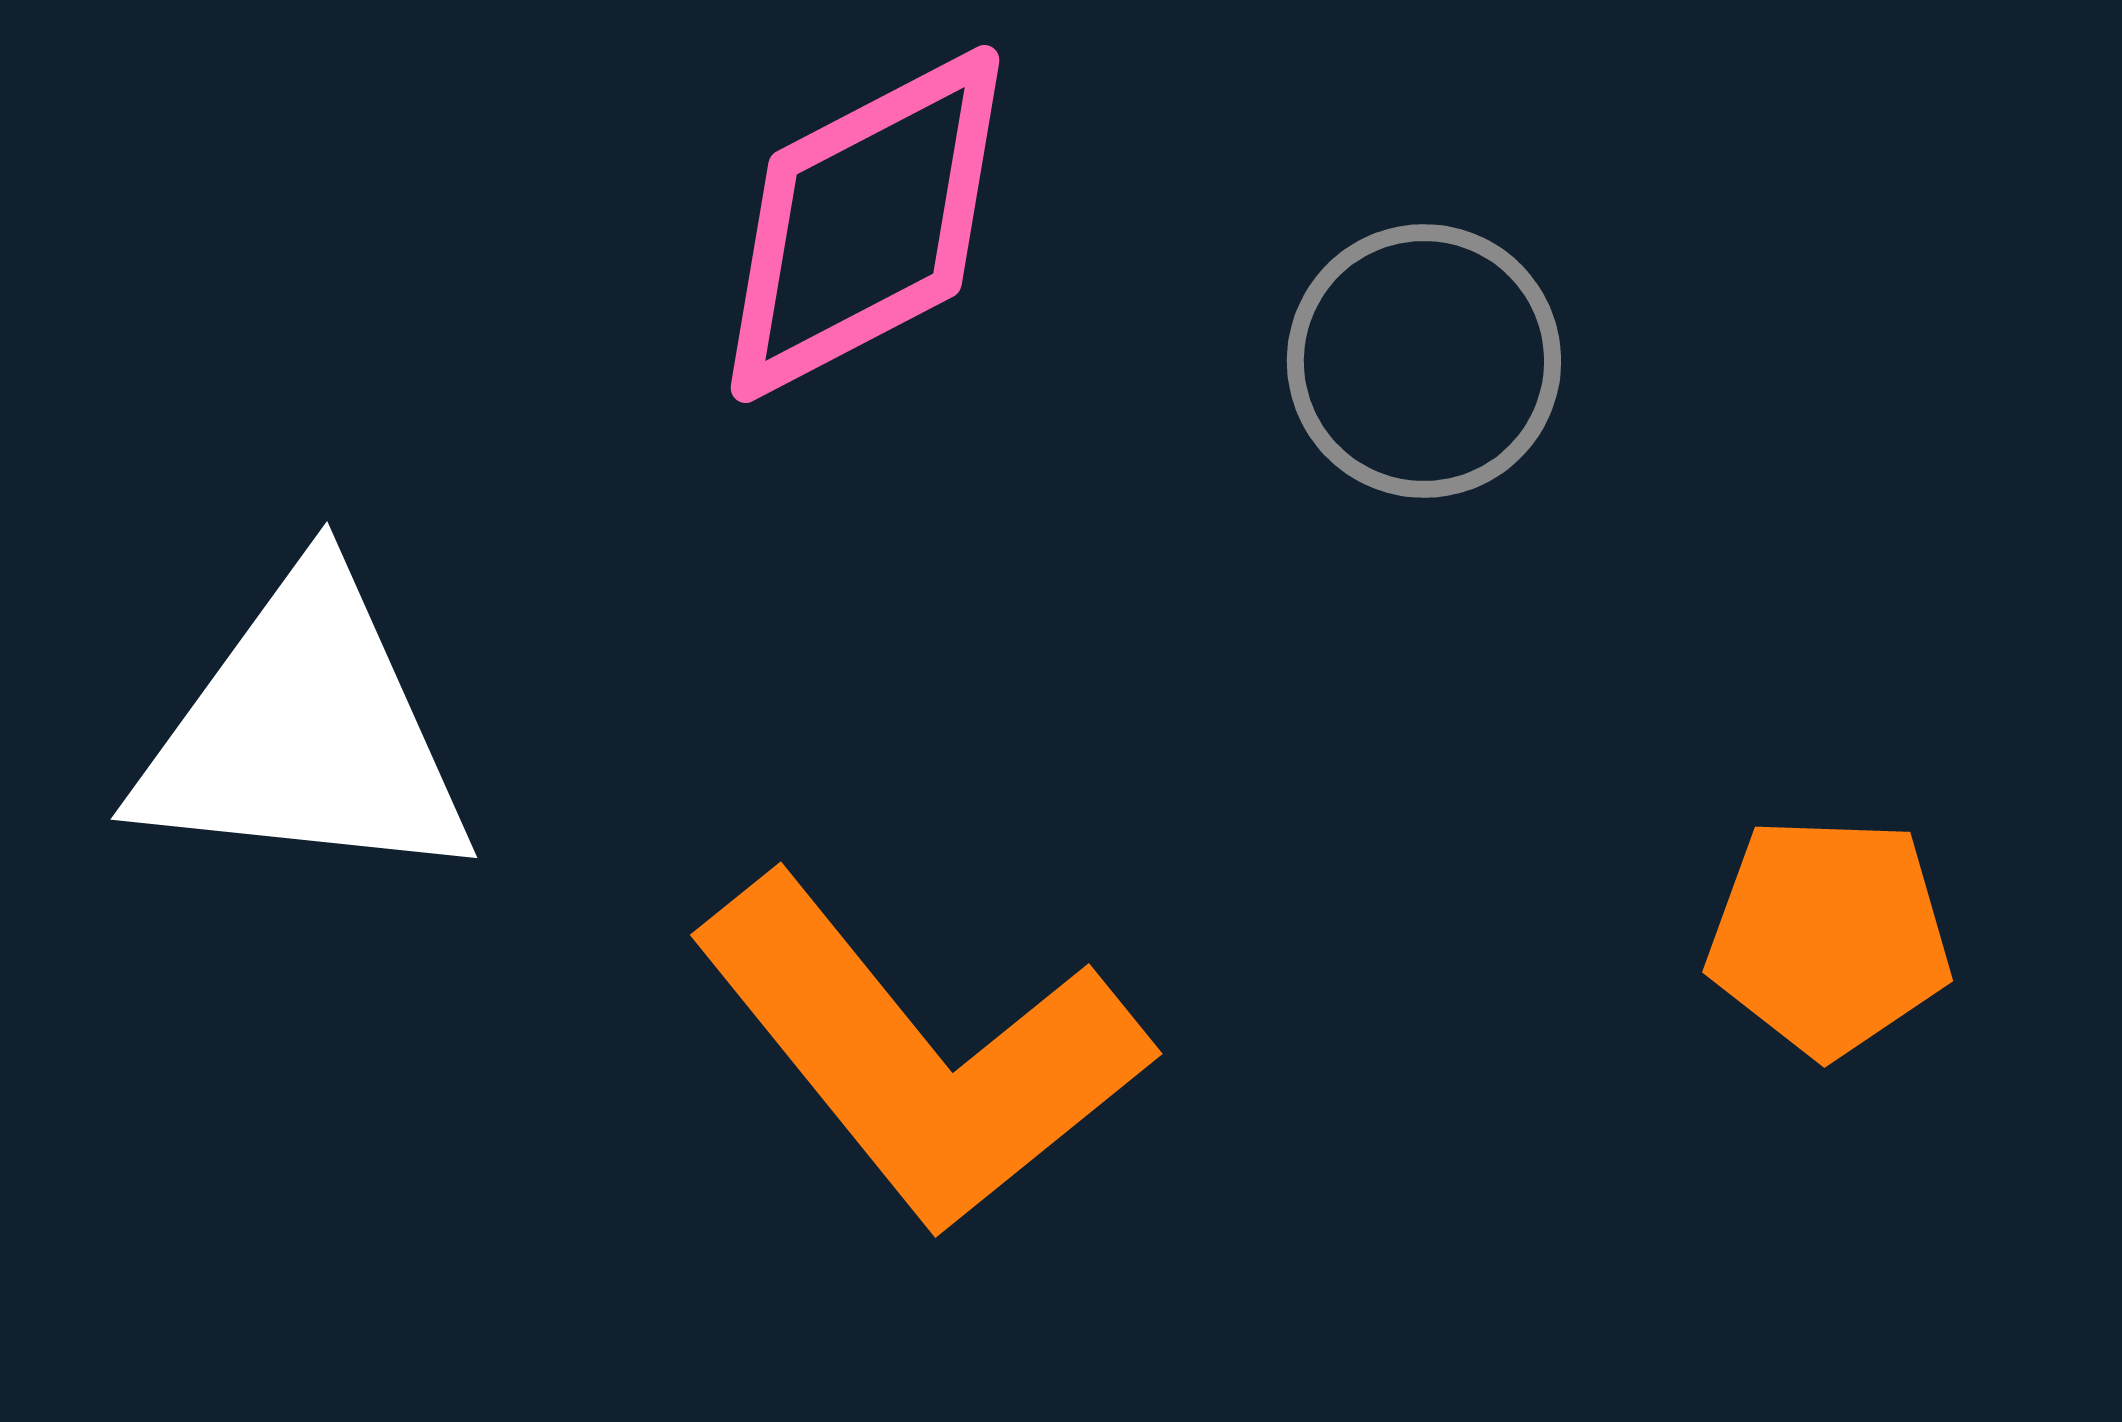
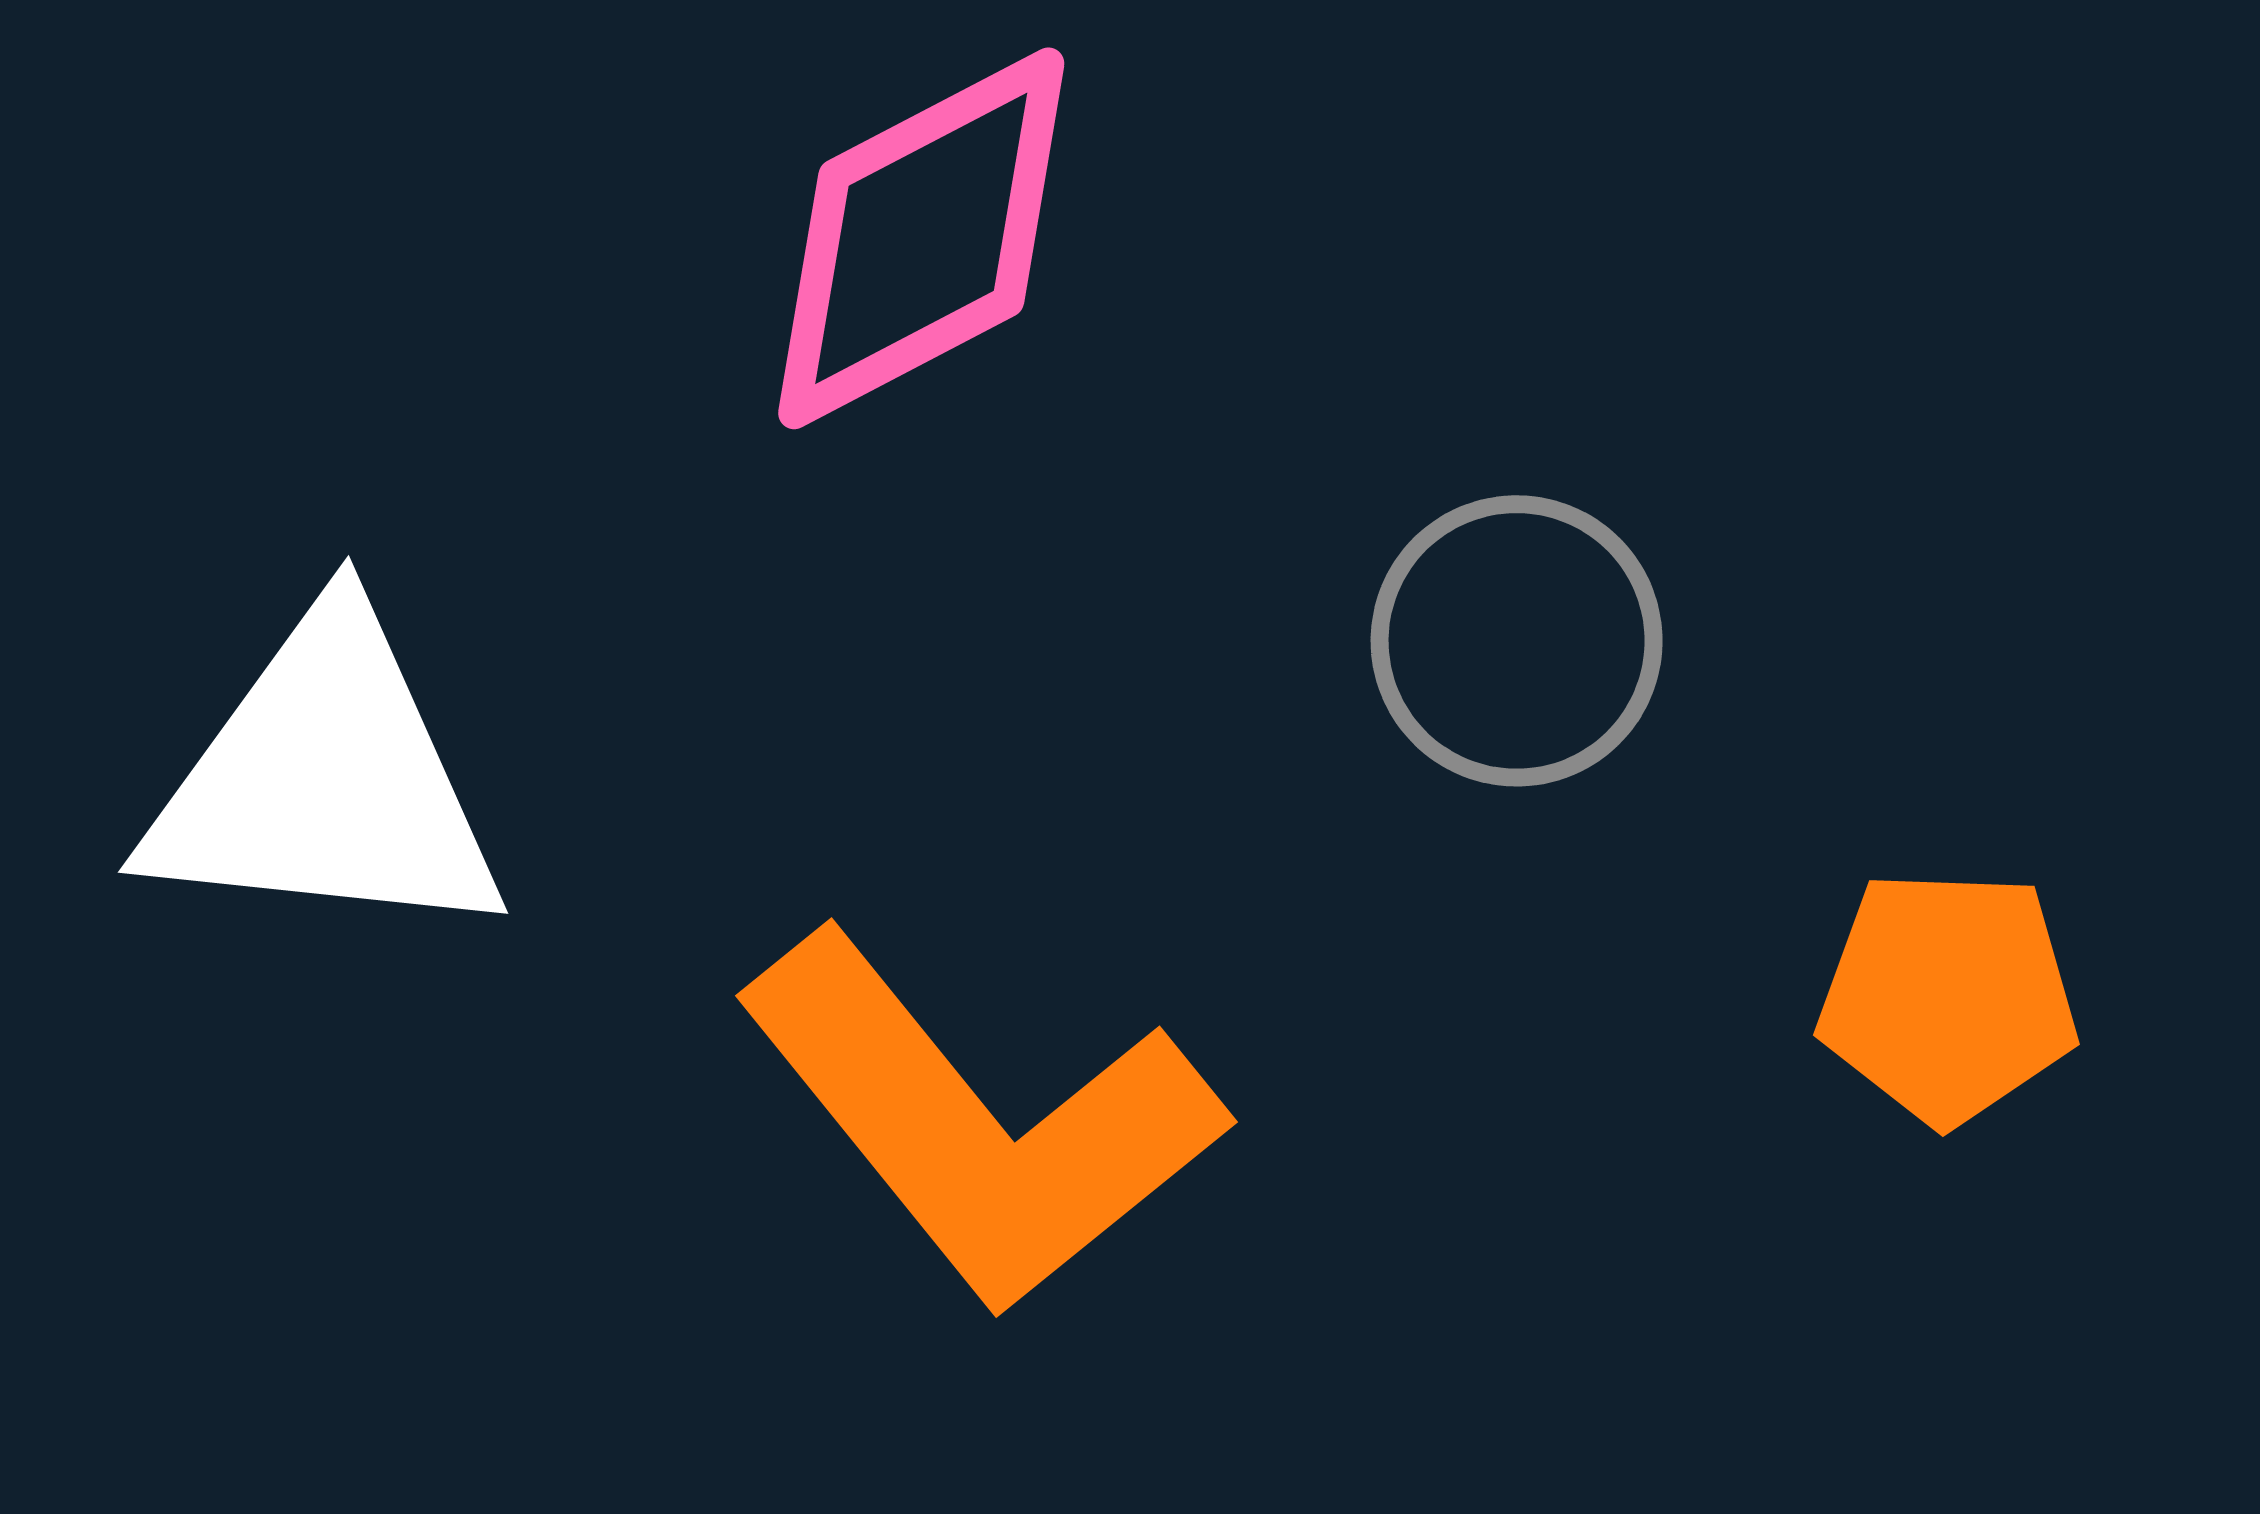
gray circle: (1424, 361) -> (1517, 641), moved

